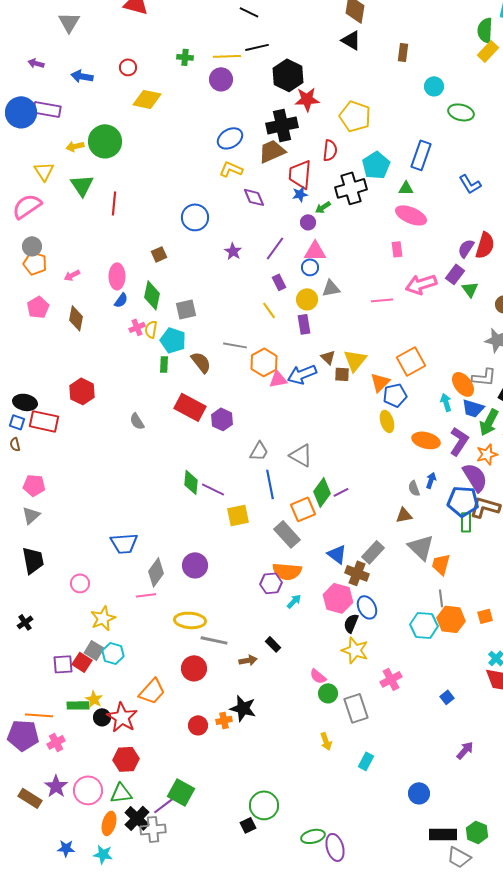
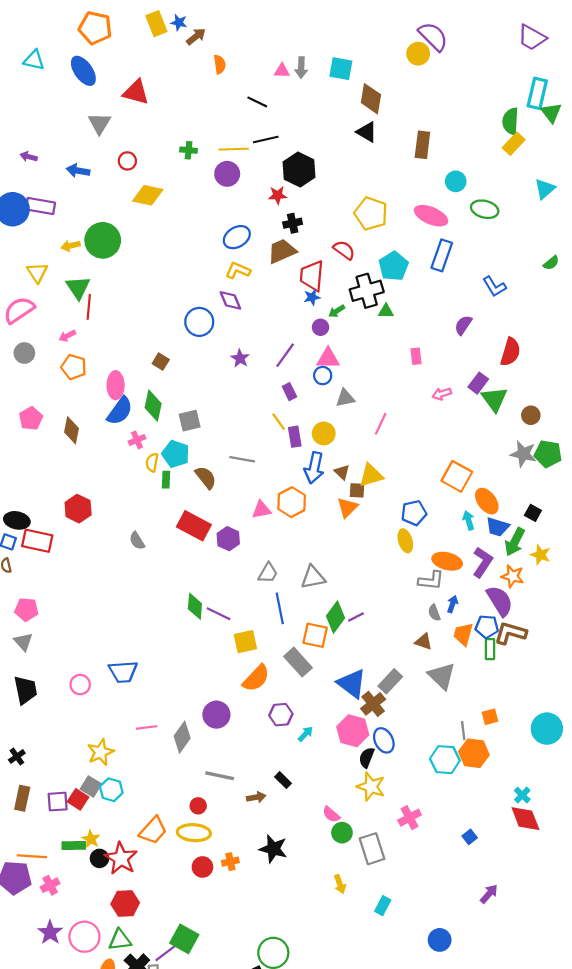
gray triangle: (69, 22) -> (99, 123), moved
brown rectangle: (403, 52) -> (422, 145), size x1.4
red star: (307, 99) -> (278, 195), moved, size x0.7
black cross: (282, 125) -> (293, 223), size x0.6
red semicircle: (330, 150) -> (344, 250), turned -60
green triangle: (406, 188) -> (386, 311), moved
purple diamond: (254, 197) -> (230, 300), moved
red line: (114, 203) -> (89, 307), moved
pink ellipse: (411, 215) -> (431, 216), moved
purple semicircle: (466, 248) -> (463, 325), moved
brown square: (159, 254) -> (161, 362), turned -35
orange pentagon: (35, 263) -> (74, 367), moved
pink arrow: (72, 275) -> (67, 336), moved
pink arrow: (421, 284) -> (442, 394), size x0.6
green triangle: (470, 289) -> (494, 399), size x1.5
yellow circle: (307, 299) -> (324, 433), moved
blue semicircle: (121, 300) -> (120, 411), size x1.8
pink line: (382, 300) -> (381, 424), moved, turned -60
purple rectangle: (304, 324) -> (295, 437), moved
yellow semicircle: (151, 329) -> (152, 462), moved
yellow triangle: (355, 360) -> (371, 475), turned 35
orange square: (411, 361) -> (457, 476), moved, turned -32
orange hexagon: (264, 362) -> (292, 502), moved
blue arrow: (302, 374) -> (314, 468), moved, turned -56
gray L-shape: (484, 377) -> (431, 580), moved
pink triangle: (278, 379) -> (261, 510), moved
orange triangle: (380, 382) -> (347, 508), moved
orange star: (487, 454) -> (513, 576), turned 30
gray triangle: (301, 455) -> (313, 577), turned -40
blue pentagon: (463, 501) -> (487, 627), size x0.7
orange square: (303, 509) -> (315, 635), turned 35
gray triangle: (31, 515) -> (23, 642), turned -30
brown triangle: (404, 515) -> (424, 642), turned 30
blue triangle: (337, 554) -> (352, 683), size x1.4
orange trapezoid: (441, 564) -> (463, 634), moved
purple circle: (195, 565) -> (216, 715), moved
orange semicircle: (287, 571) -> (256, 678), moved, turned -52
gray diamond: (156, 572) -> (182, 737), moved
brown cross: (357, 573) -> (373, 704), turned 30
pink circle: (80, 583) -> (80, 685), moved
orange square: (485, 616) -> (490, 717), moved
yellow ellipse: (190, 620) -> (194, 833), moved
red circle: (194, 668) -> (198, 806), size x0.6
black star: (243, 708) -> (273, 849), moved
brown rectangle: (30, 798) -> (22, 798), moved, turned 70

